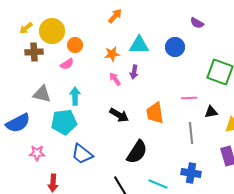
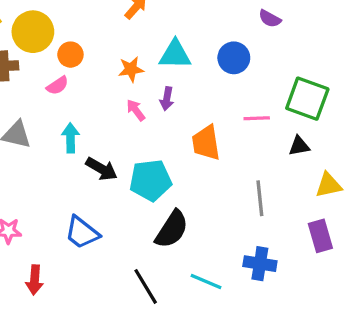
pink line: (189, 98) -> (257, 118), moved
black triangle: (211, 112) -> (299, 146), moved
orange trapezoid: (155, 113) -> (206, 143), moved
black arrow: (119, 115) -> (102, 169), moved
cyan pentagon: (64, 122) -> (151, 180), moved

